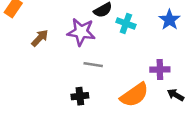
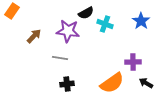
gray line: (93, 65) -> (60, 58), moved

